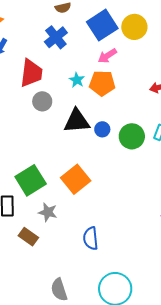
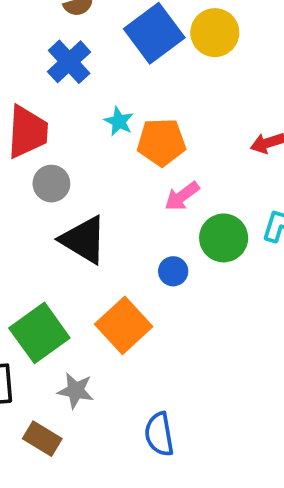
pink arrow: (107, 56) -> (182, 196), moved
cyan star: (77, 80) -> (119, 121), moved
black triangle: (77, 121) -> (84, 240), moved, turned 40
blue circle: (102, 129) -> (173, 271), moved

